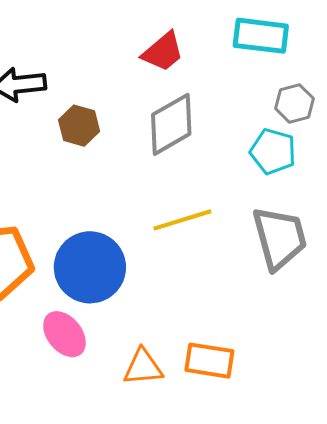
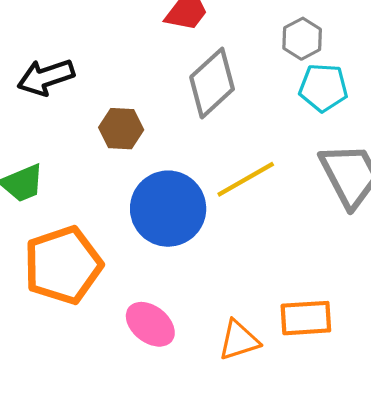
gray hexagon: (294, 103) -> (302, 39), moved
brown hexagon: (79, 126) -> (121, 129), moved
blue circle: (90, 267) -> (168, 209), moved

